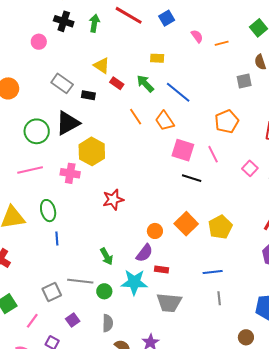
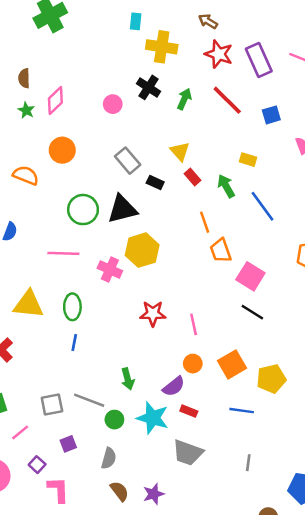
orange trapezoid: (165, 121) -> (221, 251), moved
pink line: (213, 154) -> (194, 324), moved
blue line: (213, 272) -> (242, 411), moved

